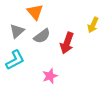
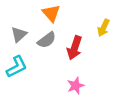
orange triangle: (35, 12) -> (51, 13), moved
pink star: (50, 76) -> (76, 86), moved

